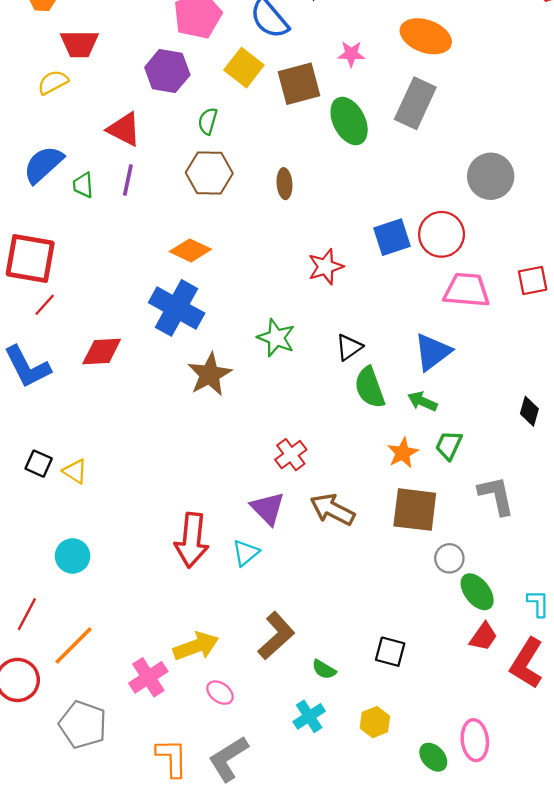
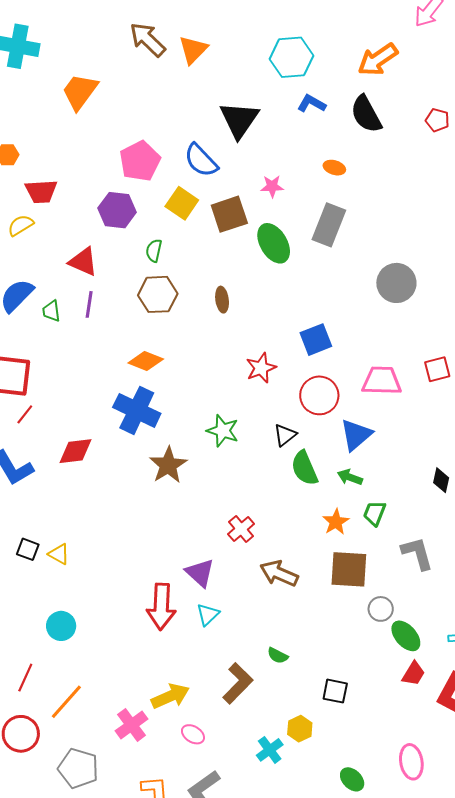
orange ellipse: (426, 36) -> (334, 168), size x0.5
red circle: (442, 234) -> (319, 395), moved
purple triangle: (268, 508) -> (200, 573), moved
green semicircle: (324, 669) -> (278, 656), moved
yellow hexagon: (375, 722) -> (300, 729), moved
green ellipse: (433, 757) -> (352, 779), moved

